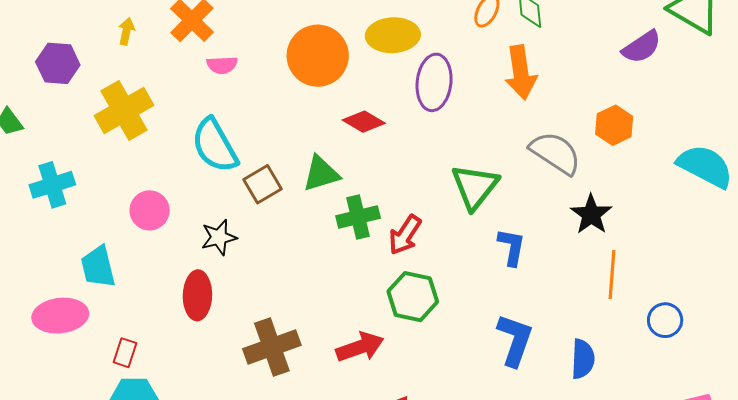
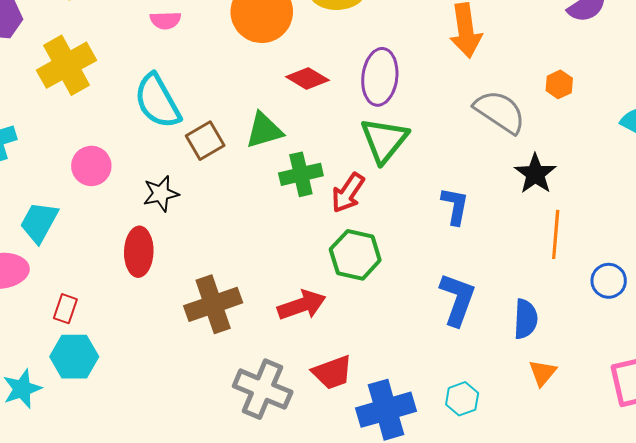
purple ellipse: (434, 82) -> (380, 77), moved
orange hexagon: (614, 125) -> (559, 84), size x0.7
green triangle: (475, 187) -> (384, 140), moved
cyan trapezoid: (98, 267) -> (39, 222), turned 42

